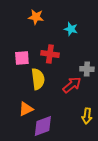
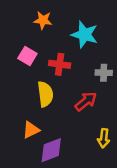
cyan star: (71, 29) -> (85, 35), size x1.6
pink square: (22, 58) -> (27, 56), moved, turned 35
gray cross: (87, 69) -> (104, 73), moved

